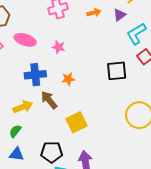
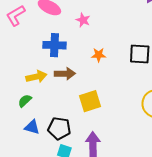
orange star: (68, 79) -> (99, 55), moved
brown arrow: (49, 100) -> (65, 74), turned 120
blue triangle: (17, 154) -> (32, 127), moved

